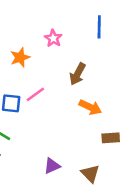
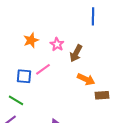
pink star: (53, 38) -> (57, 44), moved
brown rectangle: (111, 138) -> (102, 95), moved

